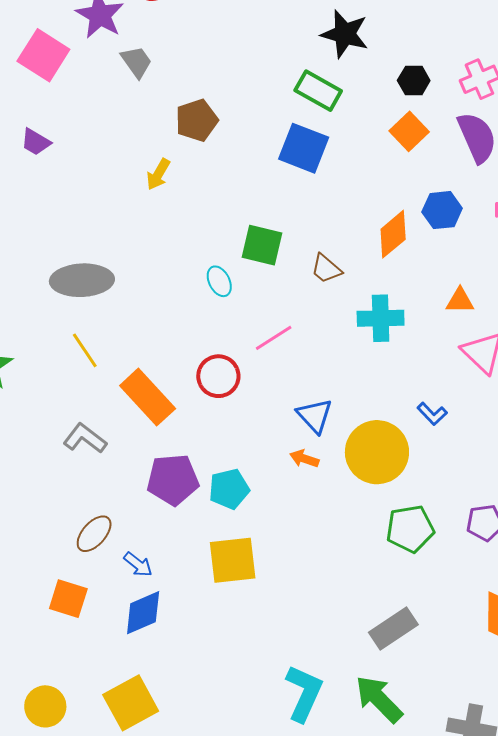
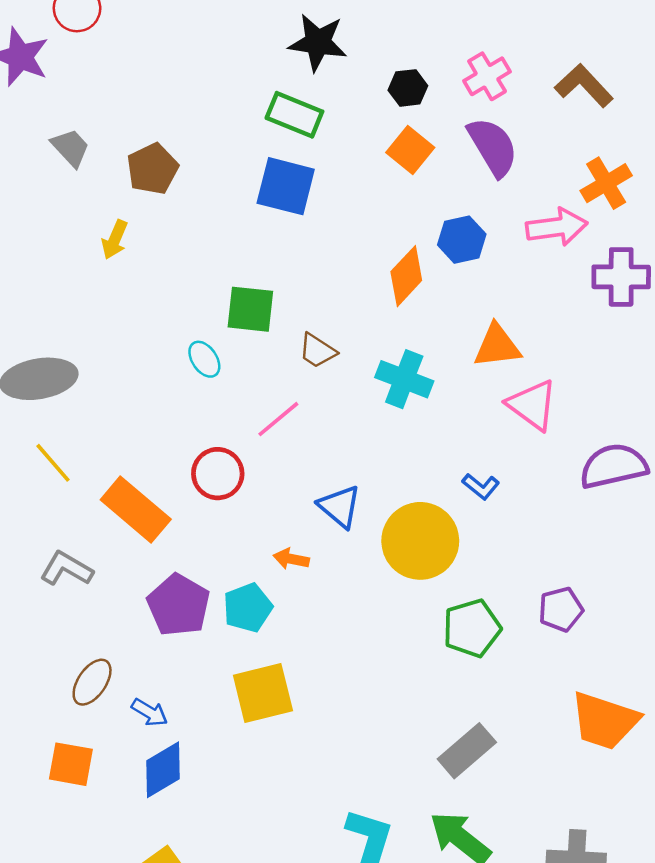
gray trapezoid: (136, 62) -> (70, 148), moved
brown trapezoid: (326, 269) -> (317, 351), moved
orange triangle: (460, 301) -> (497, 346), size x1.4
cyan cross: (381, 318) -> (404, 379), turned 30
orange arrow: (304, 459) -> (291, 559), moved
purple pentagon: (173, 480) -> (179, 605), turned -30

